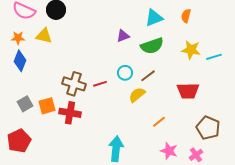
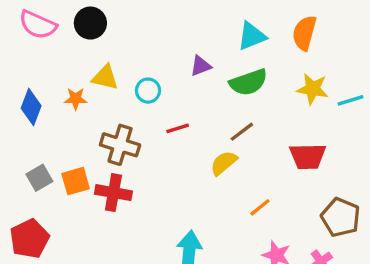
orange semicircle: (186, 16) -> (304, 33), size x1.5
yellow triangle: (44, 36) -> (105, 77), moved
orange star: (18, 38) -> (76, 99), moved
cyan circle: (125, 73) -> (148, 91), moved
red line: (100, 84) -> (178, 128), moved

